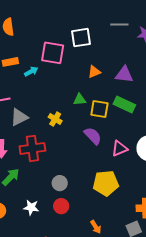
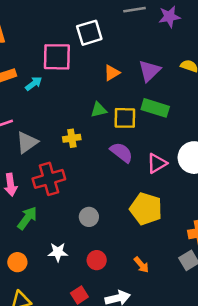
purple triangle: (124, 75) -> (149, 71), turned -42
yellow cross: (55, 119) -> (72, 138), turned -32
yellow pentagon: (106, 183) -> (146, 209), turned 30
red circle: (61, 206) -> (97, 260), moved

